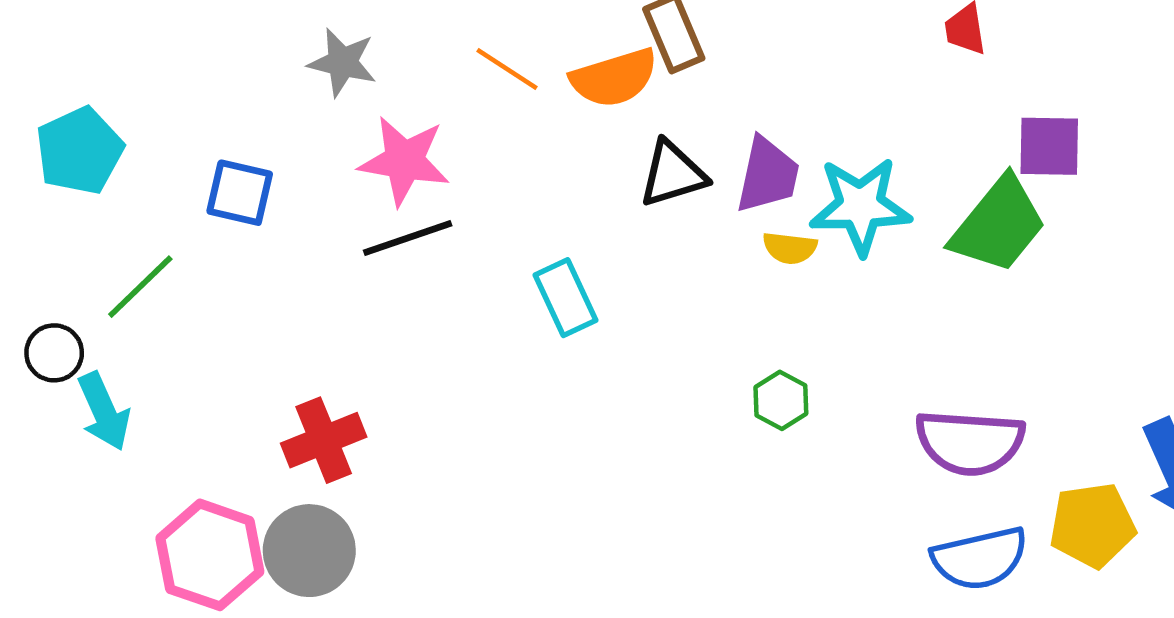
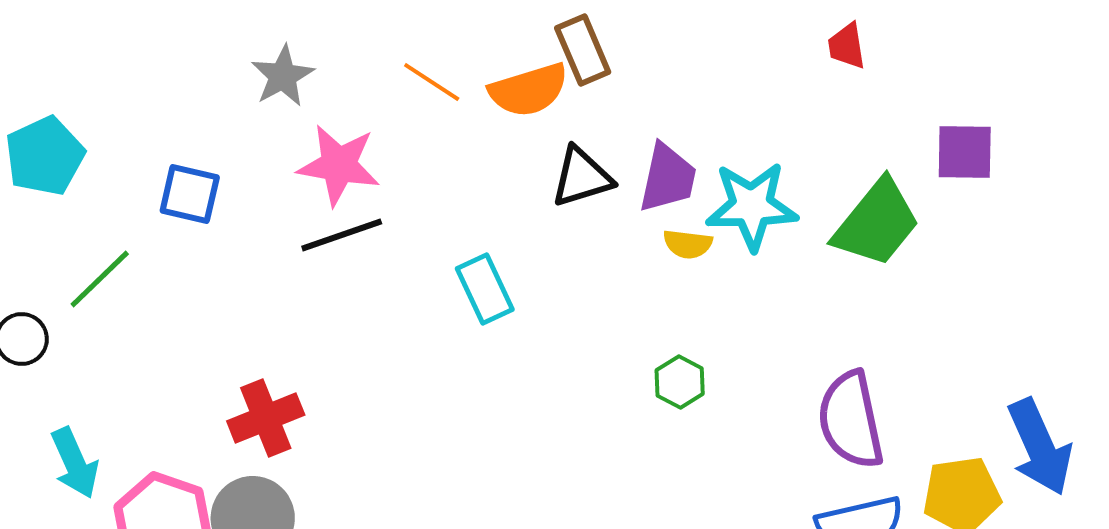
gray star: (342, 62) -> (283, 76), turned 30
purple square: (1049, 146) -> (965, 152), moved
cyan arrow: (104, 411) -> (75, 463), moved
purple semicircle: (970, 442) -> (851, 420), turned 74

